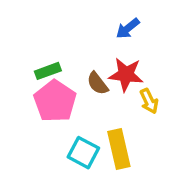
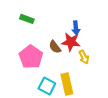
blue arrow: (128, 28) -> (76, 28), moved, turned -56
green rectangle: (48, 71) -> (27, 19), moved, turned 40

